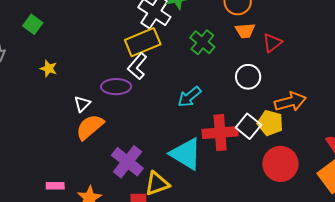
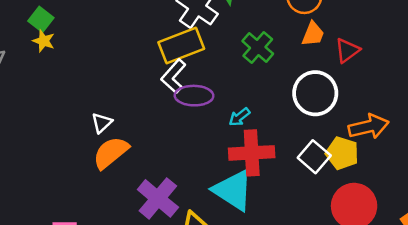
orange trapezoid: (245, 31) -> (313, 34), turned -65
yellow star: (49, 69) -> (44, 41), moved
white circle: (248, 77) -> (315, 93), size x1.4
purple ellipse: (116, 87) -> (194, 96), moved
cyan arrow: (189, 97) -> (239, 117), size x0.7
red cross: (220, 133) -> (252, 153), moved

